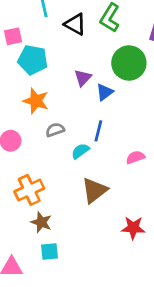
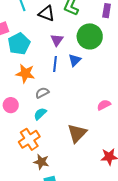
cyan pentagon: (33, 60) -> (19, 44), turned -30
purple triangle: (83, 78) -> (57, 40), moved
blue line: (98, 131) -> (55, 64), moved
cyan semicircle: (80, 151) -> (40, 114), moved

